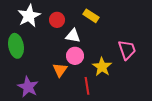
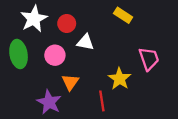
yellow rectangle: (91, 16) -> (123, 15), moved
pink circle: (75, 56) -> (55, 55), moved
purple star: (28, 87) -> (49, 102), moved

